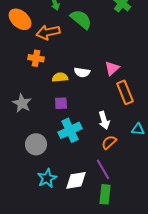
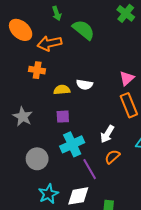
pink triangle: (112, 68) -> (127, 78), moved
white arrow: (104, 120) -> (107, 134), turned 48
purple line: (103, 169) -> (90, 169), moved

